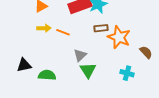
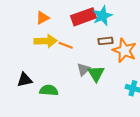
yellow arrow: (44, 28) -> (46, 41), size x1.5
green triangle: (88, 70) -> (96, 74), moved

